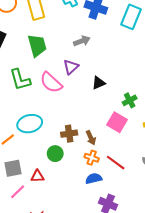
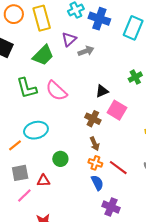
green trapezoid: (37, 46) -> (43, 55), turned 60
purple triangle: (71, 67) -> (69, 39), moved
green cross: (130, 100) -> (135, 77), moved
pink square: (117, 122) -> (117, 110), moved
brown cross: (69, 134) -> (93, 119), moved, turned 35
blue semicircle: (94, 178) -> (97, 183), turned 77

